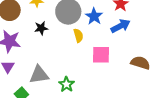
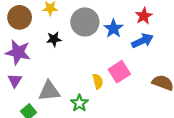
yellow semicircle: (78, 35) -> (98, 81), moved
pink square: (101, 55) -> (119, 72), turned -36

